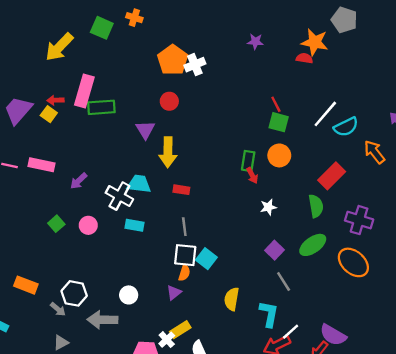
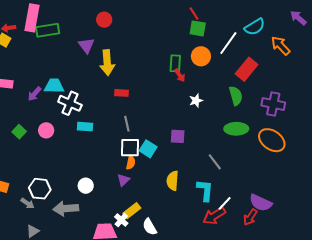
white line: (325, 114) -> (228, 43), moved
cyan trapezoid: (139, 184) -> (54, 86), moved
green ellipse: (313, 245) -> (236, 129), turned 40
purple square: (274, 250) -> (178, 136), moved, turned -35

